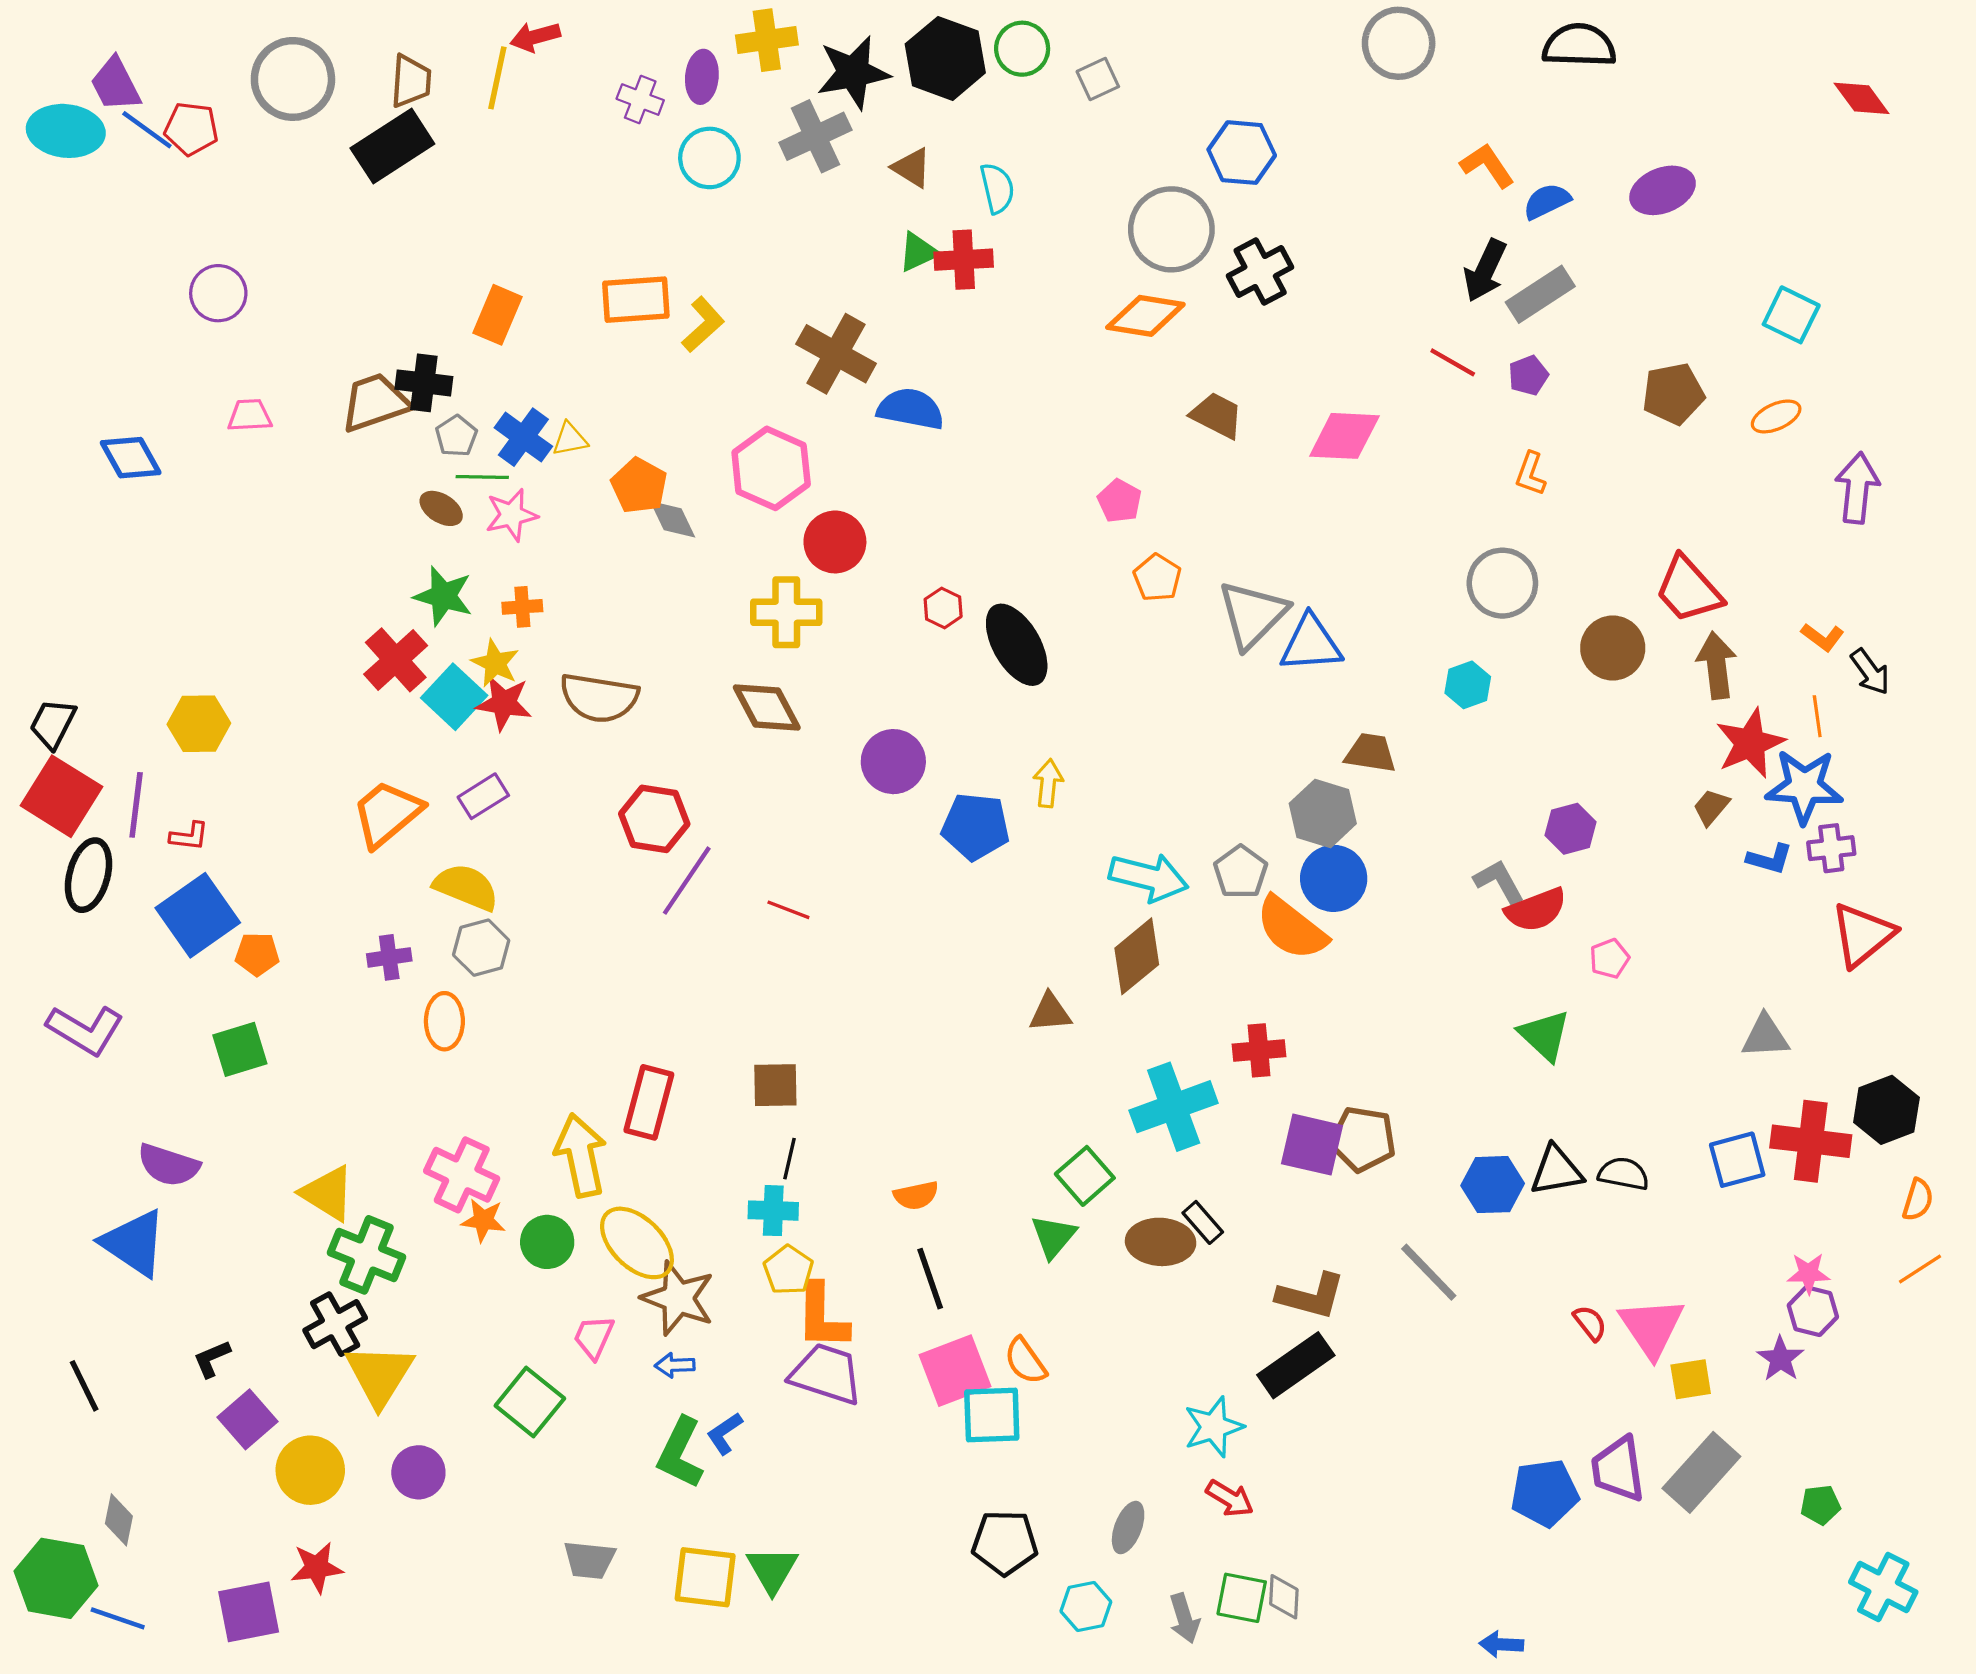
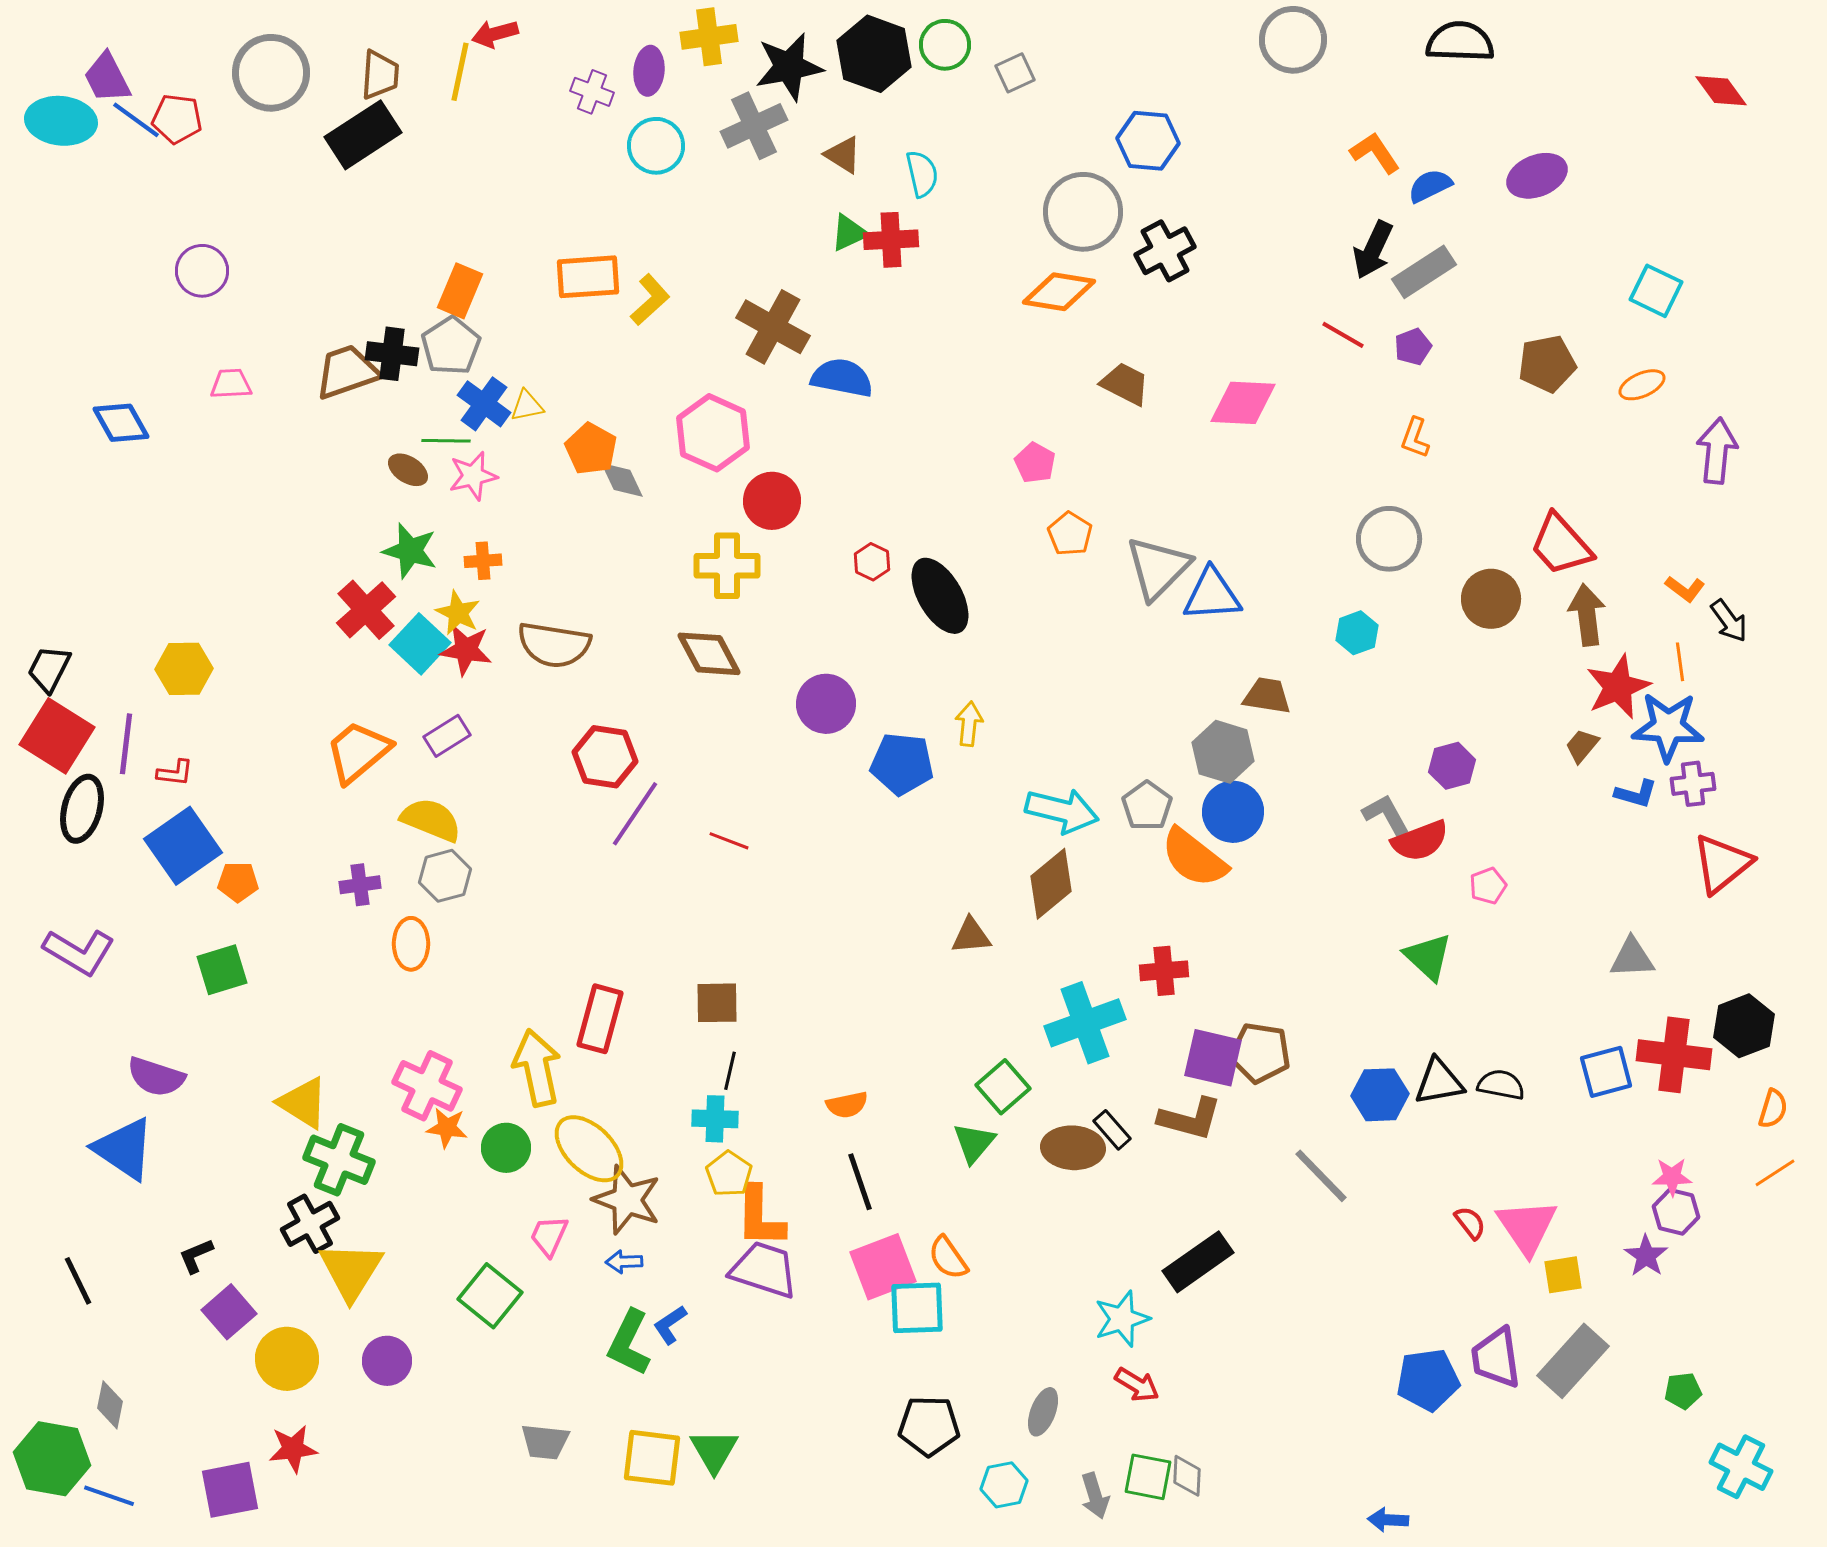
gray pentagon: (456, 436) -> (451, 346), moved, size x1.5
brown L-shape: (1311, 1296) -> (1190, 1119), moved

